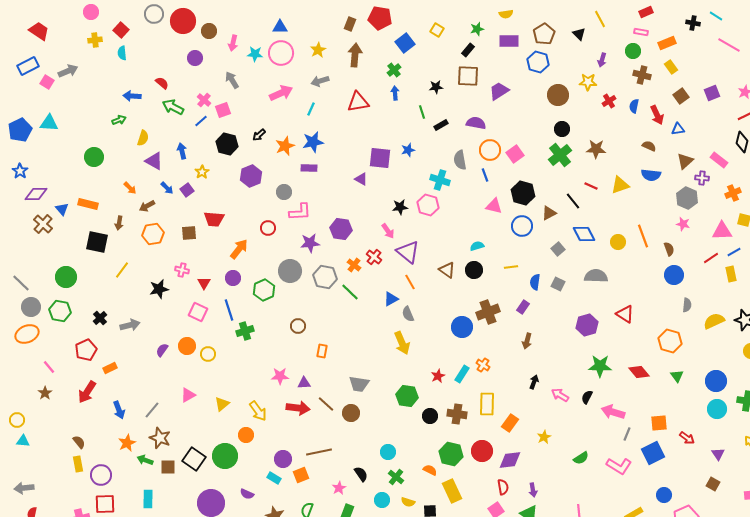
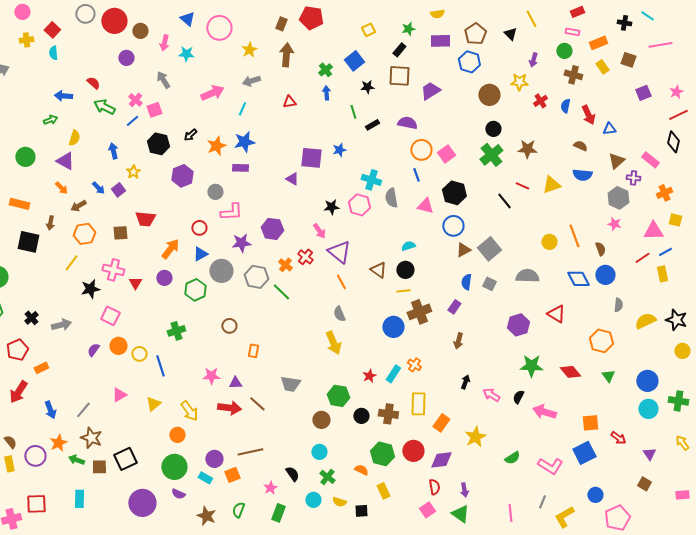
blue triangle: (280, 27) -> (187, 19), moved, turned 42
yellow square: (437, 30) -> (368, 30), turned 32
blue square: (405, 43) -> (354, 61), moved
pink line: (729, 45) -> (660, 45), turned -40
pink circle: (281, 53) -> (219, 28), moved
brown square: (681, 96) -> (628, 60), moved, turned -35
red triangle: (358, 102) -> (289, 102), size x0.6
gray semicircle: (460, 160) -> (391, 198), moved
purple triangle: (154, 161) -> (65, 161), moved
brown triangle: (549, 213) -> (463, 250), moved
blue diamond: (584, 234) -> (578, 279), moved
gray square: (558, 249) -> (489, 249), size x1.6
yellow line: (511, 267) -> (403, 291), moved
yellow line: (122, 270) -> (71, 263), moved
pink cross: (182, 270) -> (113, 270), size x1.5
blue triangle: (391, 299) -> (200, 254), moved
blue line: (229, 310) -> (160, 366), moved
pink square: (198, 312) -> (110, 316), moved
brown circle: (351, 413) -> (321, 420), moved
gray line: (627, 434) -> (542, 502), moved
yellow star: (544, 437) -> (475, 437), size x1.5
green circle: (225, 456) -> (174, 467), moved
black square: (194, 459) -> (125, 459), turned 30
purple circle: (101, 475) -> (35, 456), moved
yellow rectangle: (452, 491) -> (383, 491), size x0.7

